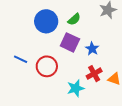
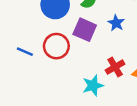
blue star: (92, 49) -> (116, 23), moved
red circle: (47, 66) -> (56, 46), moved

